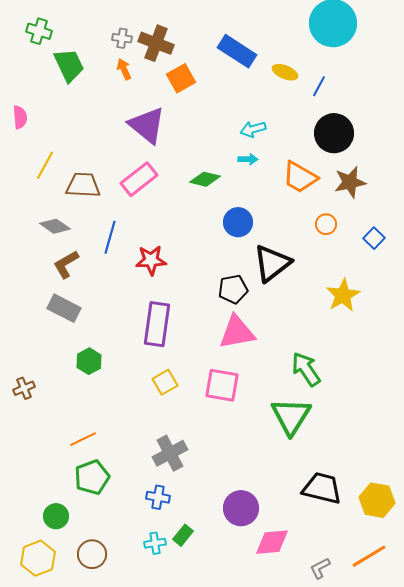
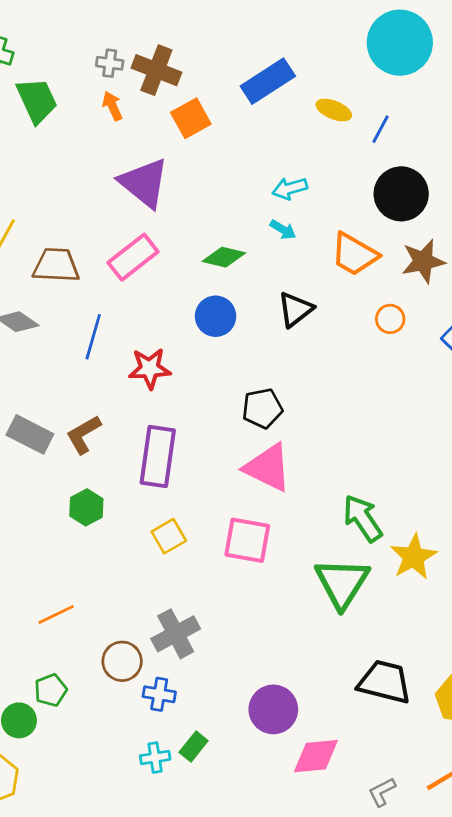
blue rectangle: (237, 51) -> (268, 81), turned -66
cyan arrow: (248, 159) -> (283, 230), turned 30
blue circle: (238, 222) -> (216, 316), moved
black triangle: (272, 263) -> (295, 309), moved, size x0.7
brown L-shape: (66, 264) -> (84, 434), moved
yellow star: (343, 295) -> (414, 557), moved
pink triangle: (237, 332) -> (268, 467), turned 36
green hexagon: (89, 361) -> (86, 507), moved
green pentagon: (92, 477) -> (51, 690), moved, size x0.7
brown circle: (92, 554) -> (122, 661), moved

